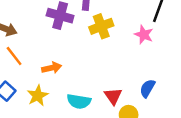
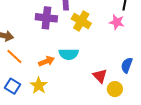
yellow cross: (101, 26) -> (81, 21), turned -30
cyan semicircle: (79, 101) -> (69, 54), moved

